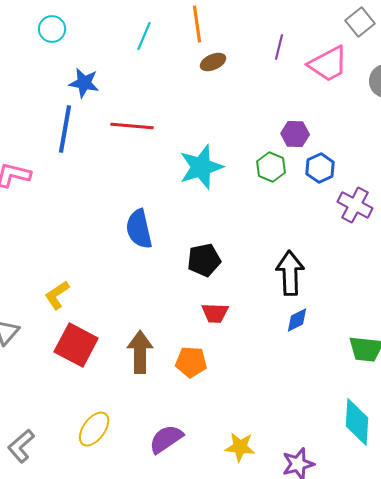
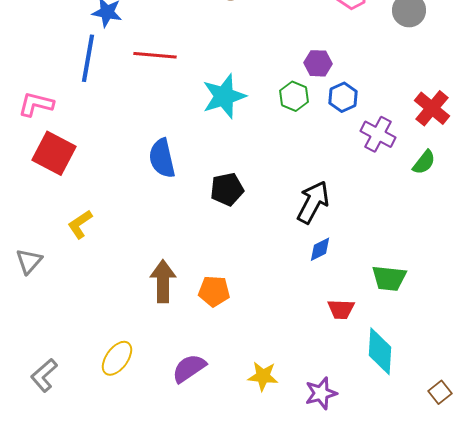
black arrow: (290, 273) -> (313, 202), turned 30
red trapezoid: (215, 313) -> (341, 309), moved
red square: (76, 345) -> (54, 153), moved

